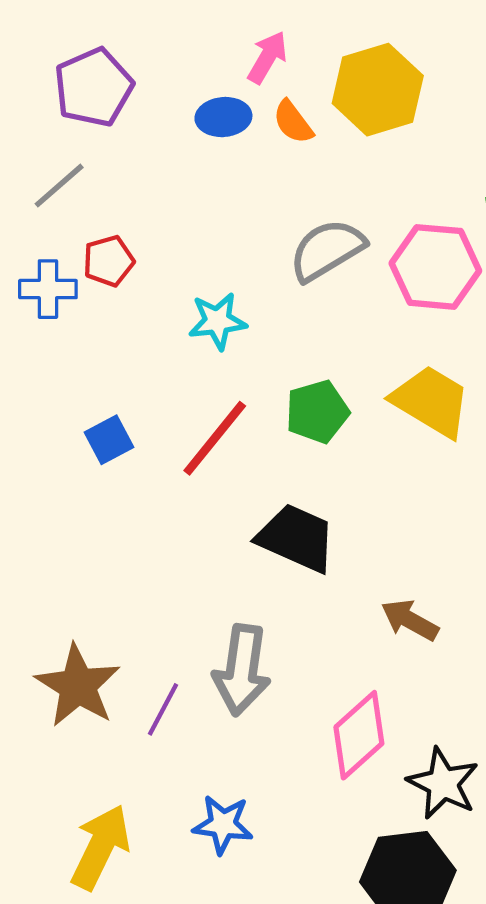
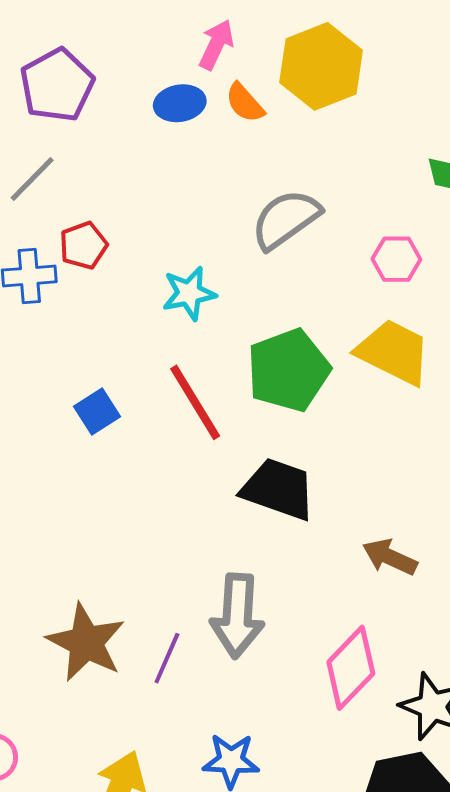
pink hexagon: (435, 267) -> (396, 259), moved, size x0.6
green pentagon: (317, 412) -> (288, 370), size x1.4
red line: (215, 438) -> (195, 402), turned -66

